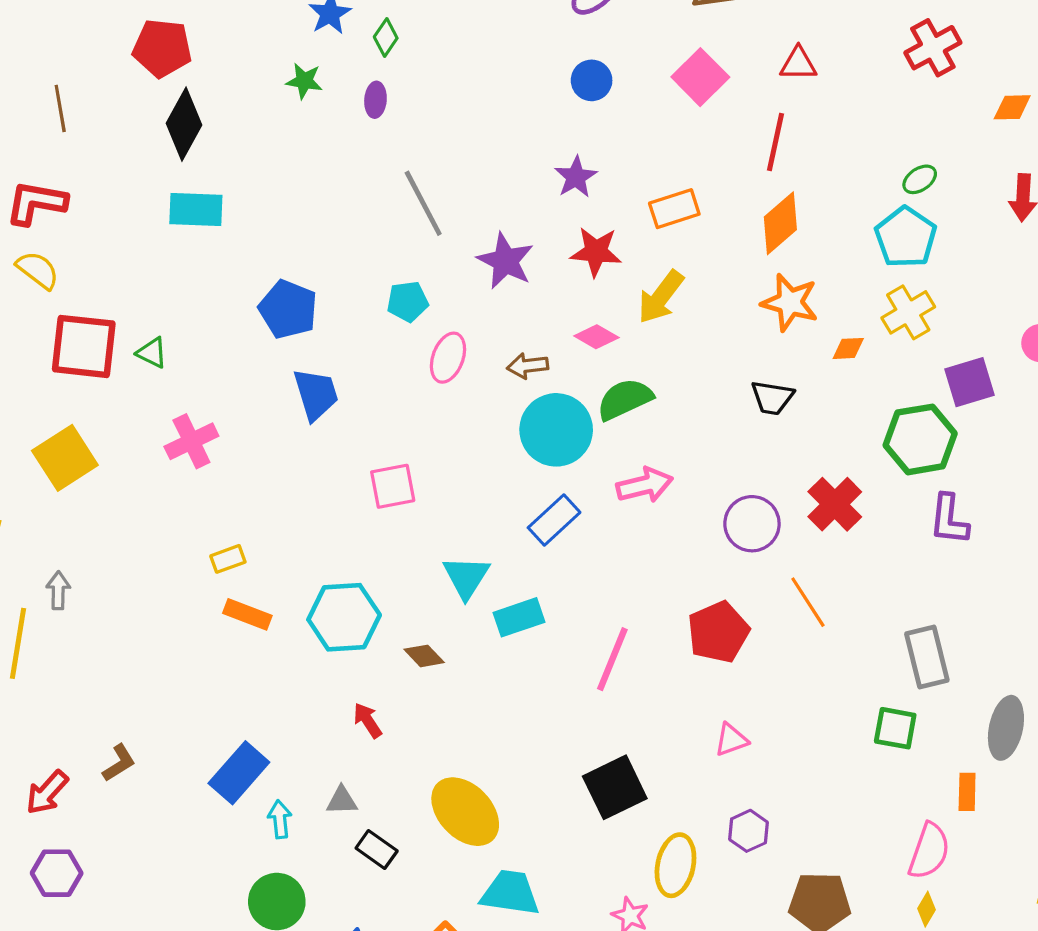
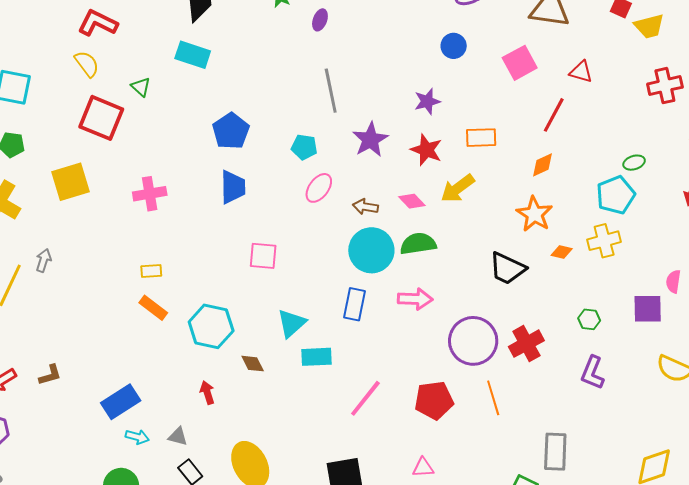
orange diamond: (780, 223) -> (542, 165), size x0.7
green triangle: (152, 353) -> (141, 87), moved
purple square: (970, 382) -> (648, 309), moved
black trapezoid: (772, 398) -> (507, 268), size x1.4
green hexagon: (920, 439) -> (589, 319), size x0.5
blue rectangle: (554, 520) -> (354, 304), turned -52
purple circle: (752, 524) -> (473, 341), size x1.4
cyan arrow: (280, 819) -> (137, 437), turned 95

